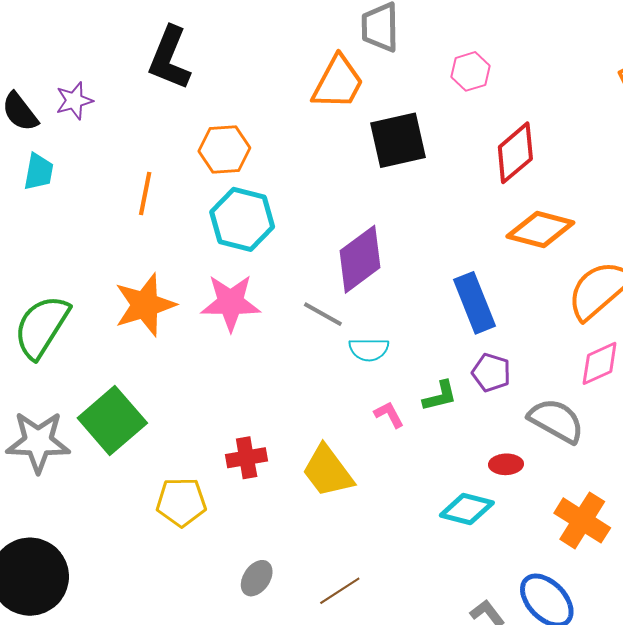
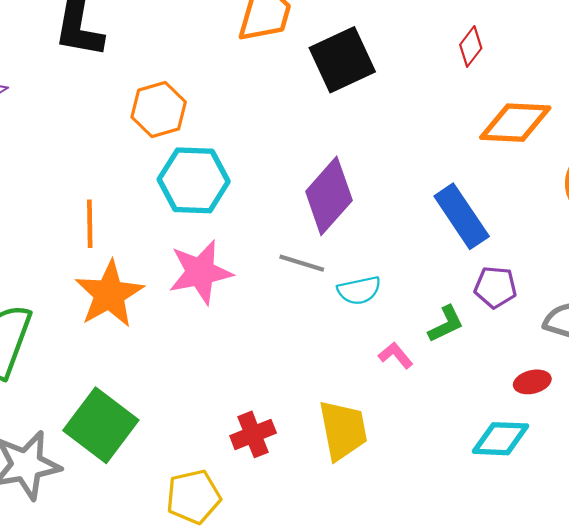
red diamond: (515, 153) -> (471, 46), size x0.6
orange line: (145, 193) -> (90, 224), moved
yellow trapezoid: (328, 471) -> (343, 430), turned -142

